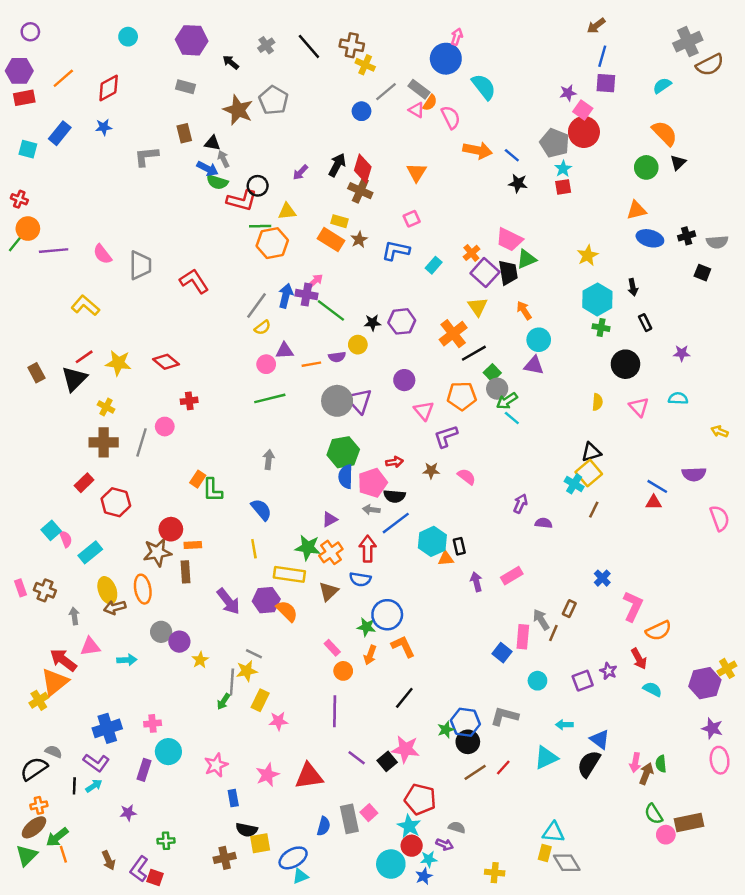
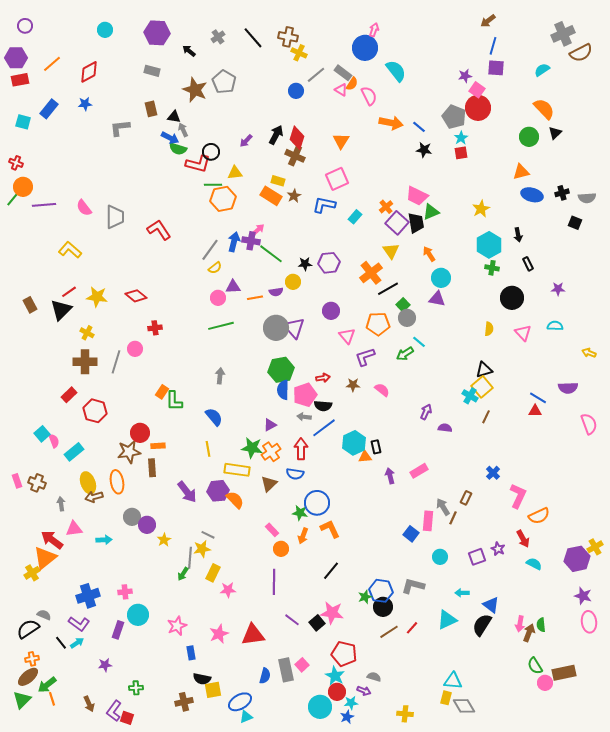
pink square: (412, 219) -> (337, 179), size x1.6
green arrow: (507, 401) -> (405, 354), moved
black line: (74, 786) -> (61, 643), turned -40

